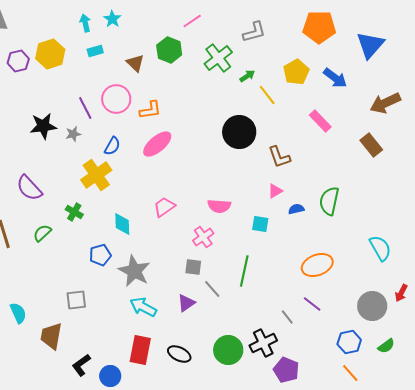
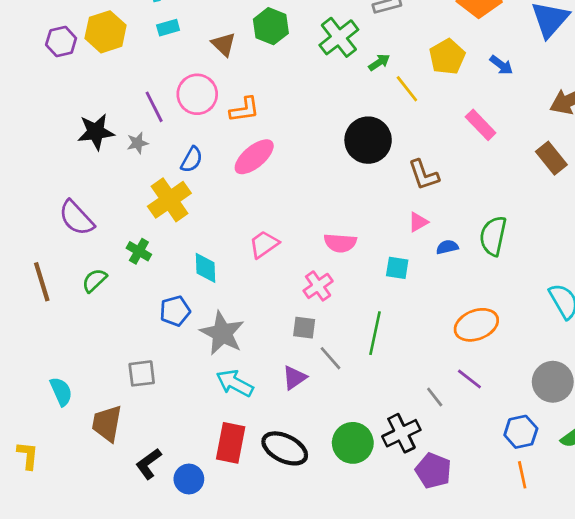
blue arrow: (335, 78) -> (501, 65), size x0.7
black ellipse: (179, 354) -> (285, 448), size x1.4
orange line: (350, 373) -> (522, 475), turned 30

